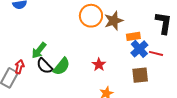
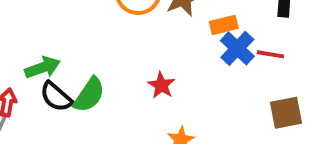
green arrow: (39, 50) -> (43, 68), turned -144
brown square: (140, 75) -> (286, 113), moved

